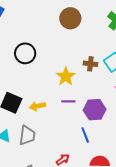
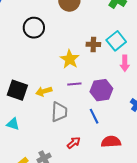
black circle: (25, 53) -> (34, 28), moved
gray trapezoid: (27, 135) -> (59, 112), moved

